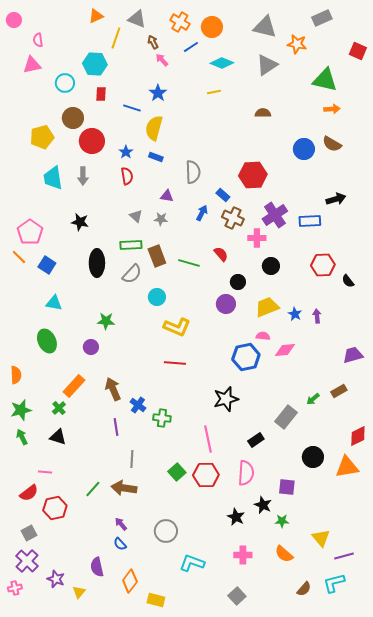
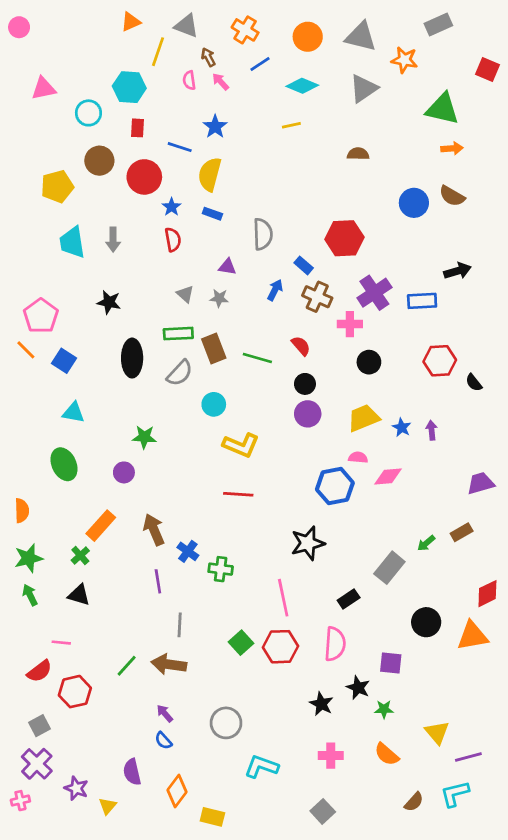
orange circle: (212, 27) -> (308, 37), moved
pink semicircle: (38, 40) -> (189, 80), moved
red circle: (92, 141) -> (144, 177), moved
black circle: (238, 282) -> (305, 384), moved

